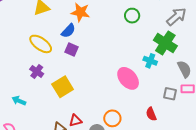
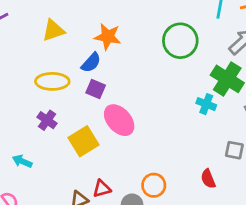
green circle: (132, 16) -> (180, 41), size x1.6
yellow ellipse: (41, 44) -> (52, 81), turned -35
pink ellipse: (128, 78) -> (119, 120), moved

